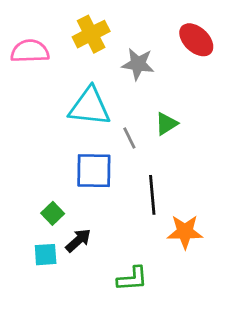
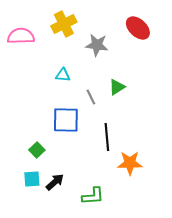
cyan triangle: (90, 107) -> (63, 75), size x0.5
black arrow: (78, 240) -> (55, 182), moved

